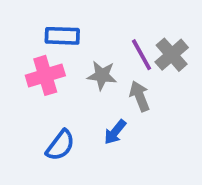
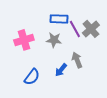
blue rectangle: (62, 36) -> (59, 19), moved
gray arrow: (140, 96) -> (77, 60), moved

